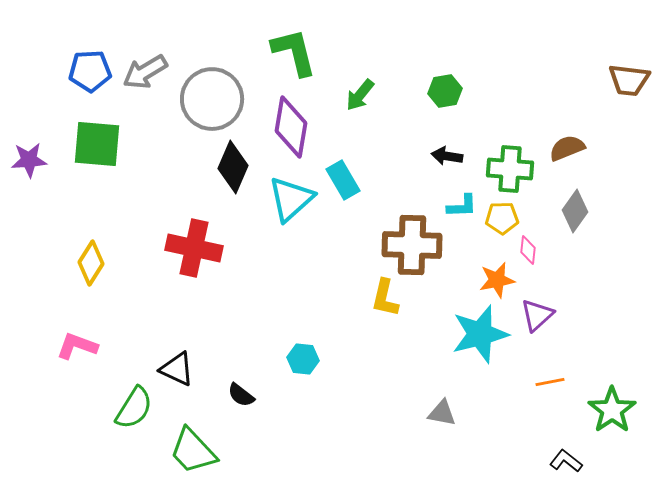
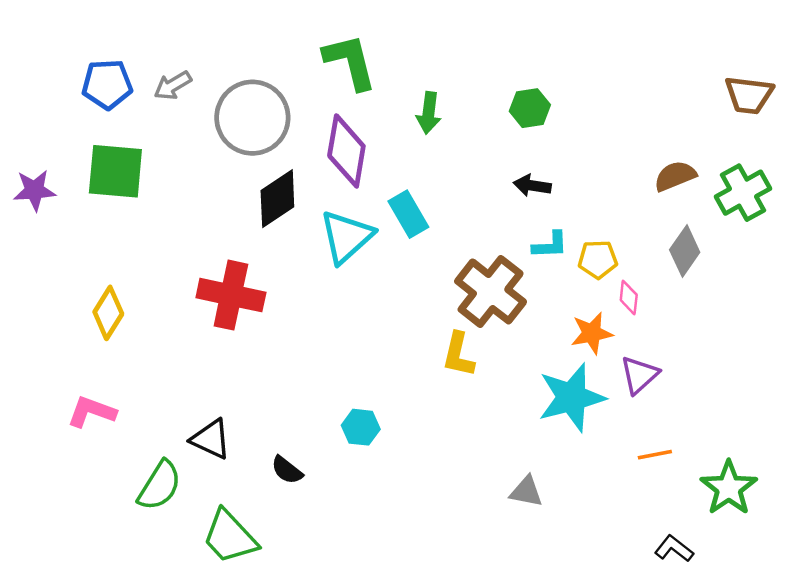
gray arrow: (145, 72) -> (173, 85), size x0.7
green arrow: (360, 95) -> (429, 113), turned -32
black diamond: (233, 167) -> (277, 199), turned 33
green cross: (510, 169) -> (743, 193), moved, turned -33
brown cross: (412, 245) -> (491, 291), turned 36

